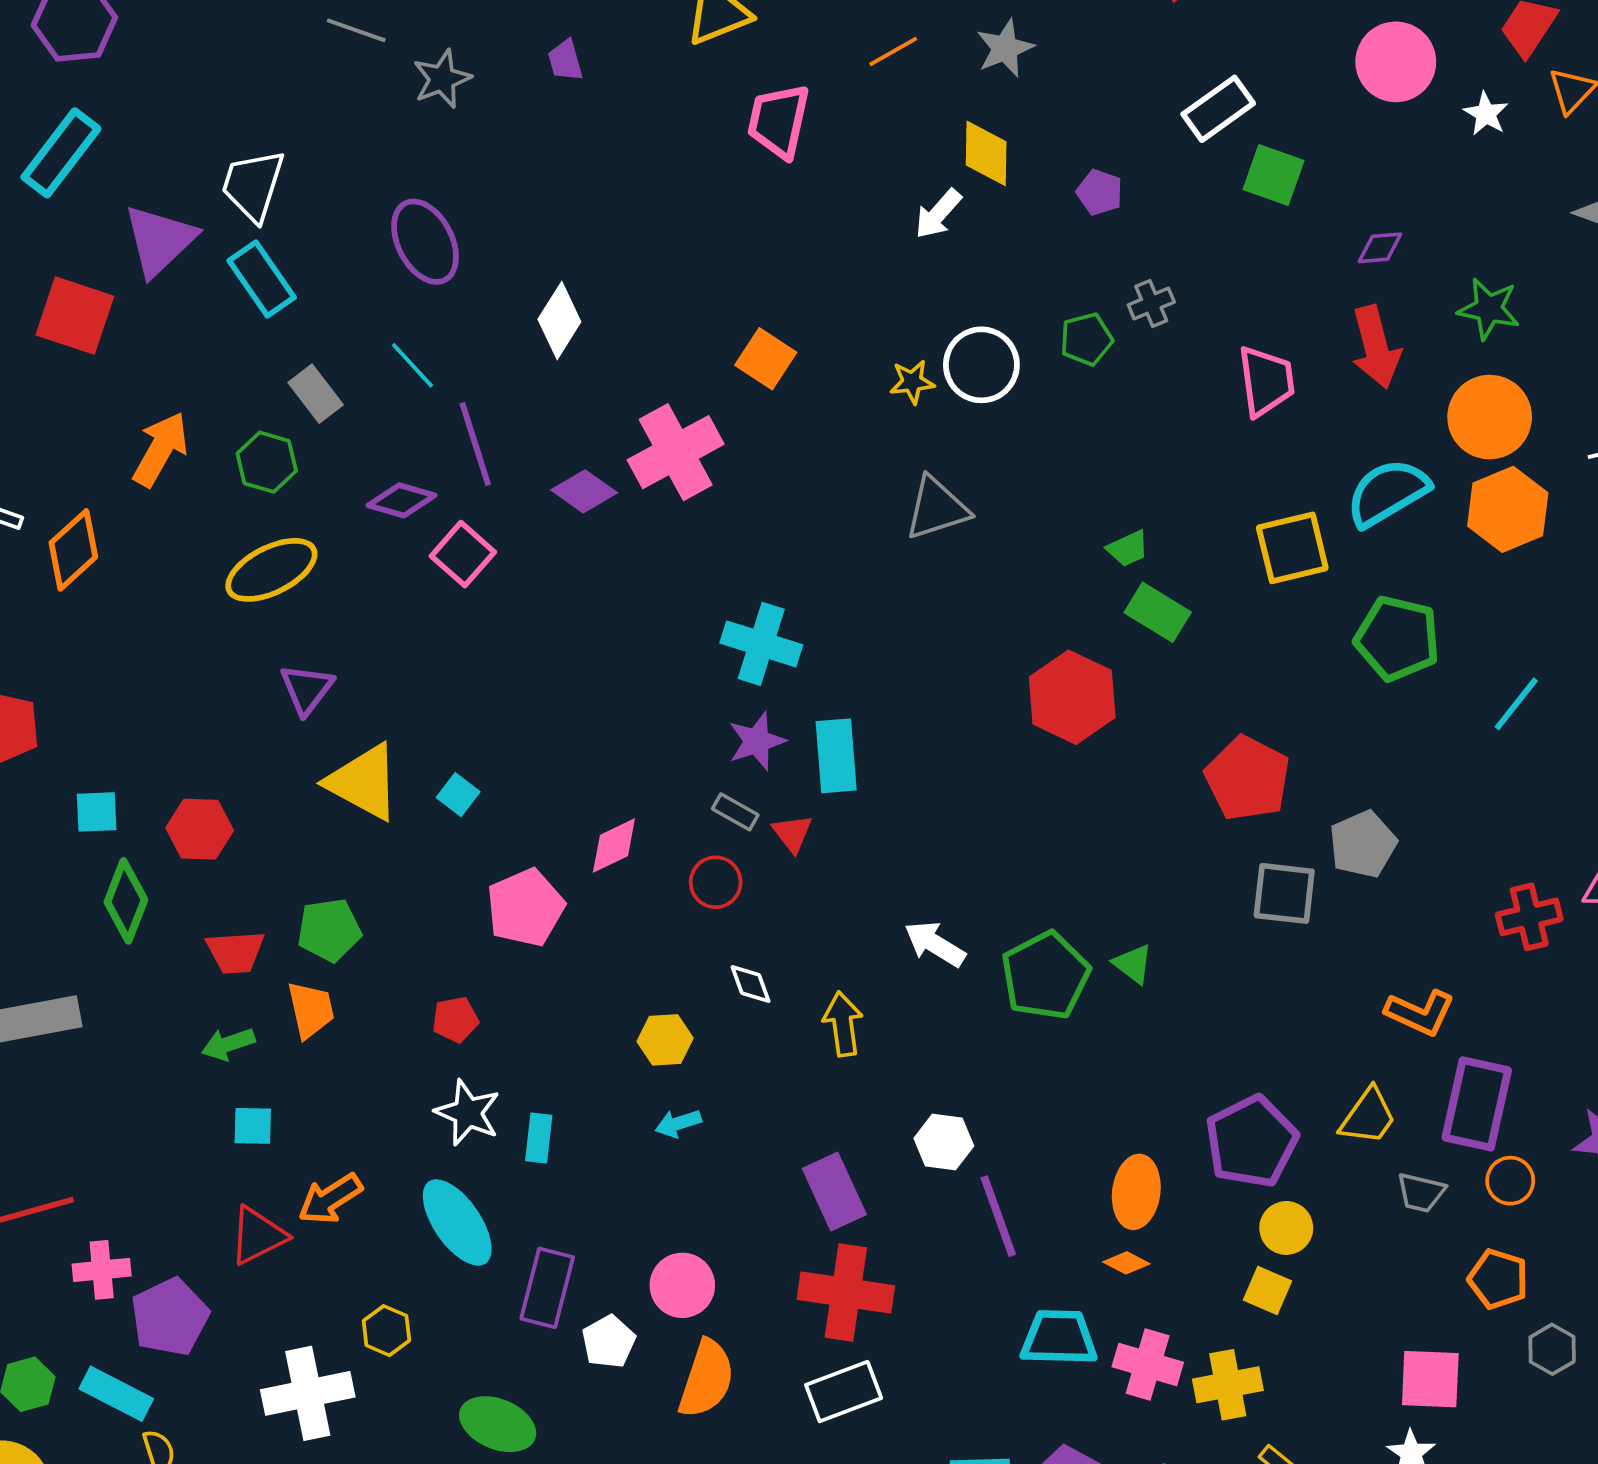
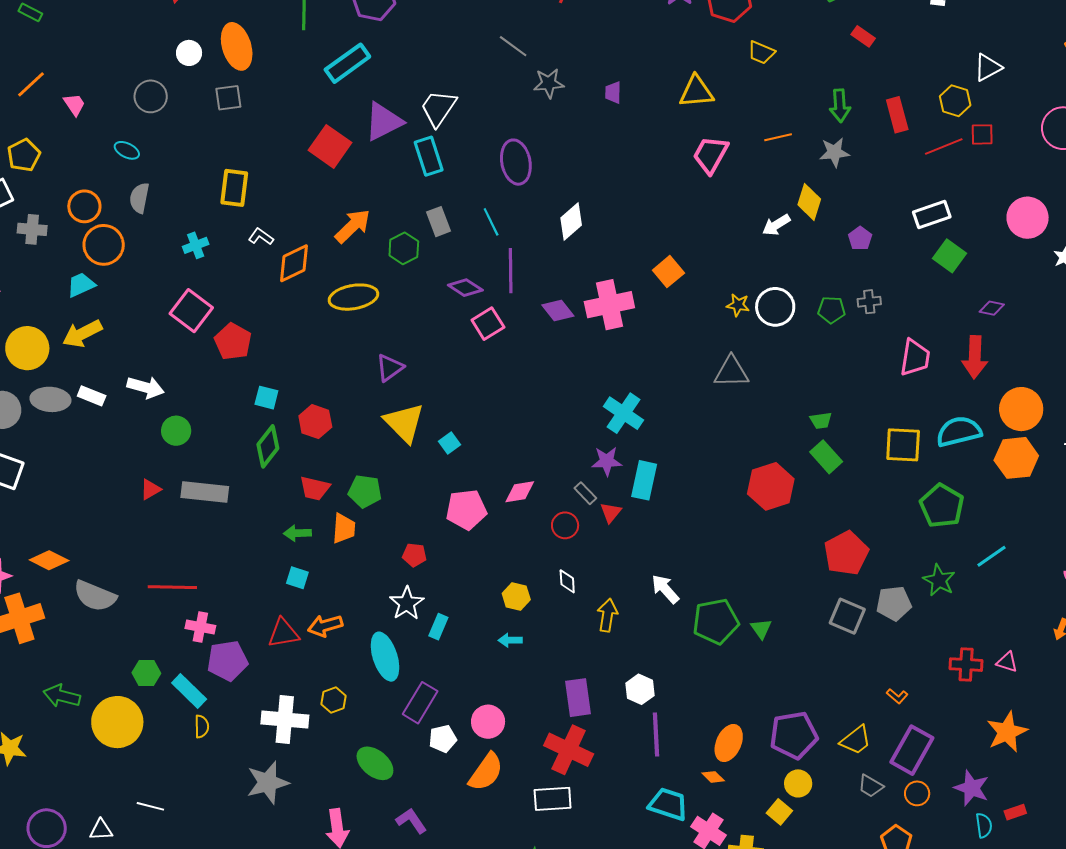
green star: (1489, 309) -> (939, 580), moved
yellow ellipse: (271, 570) -> (353, 297), moved
orange L-shape: (1420, 1013) -> (897, 696), size x0.6

